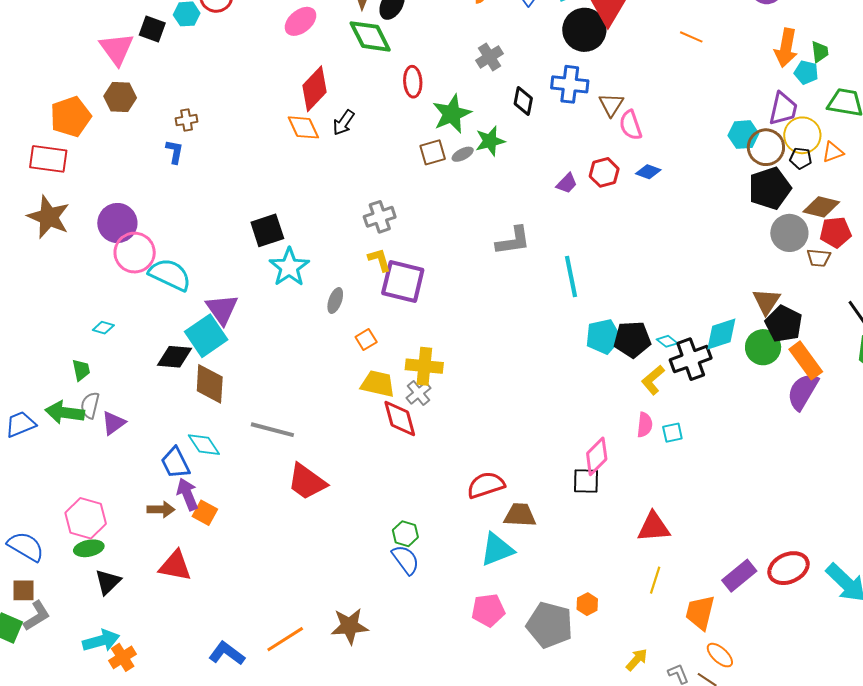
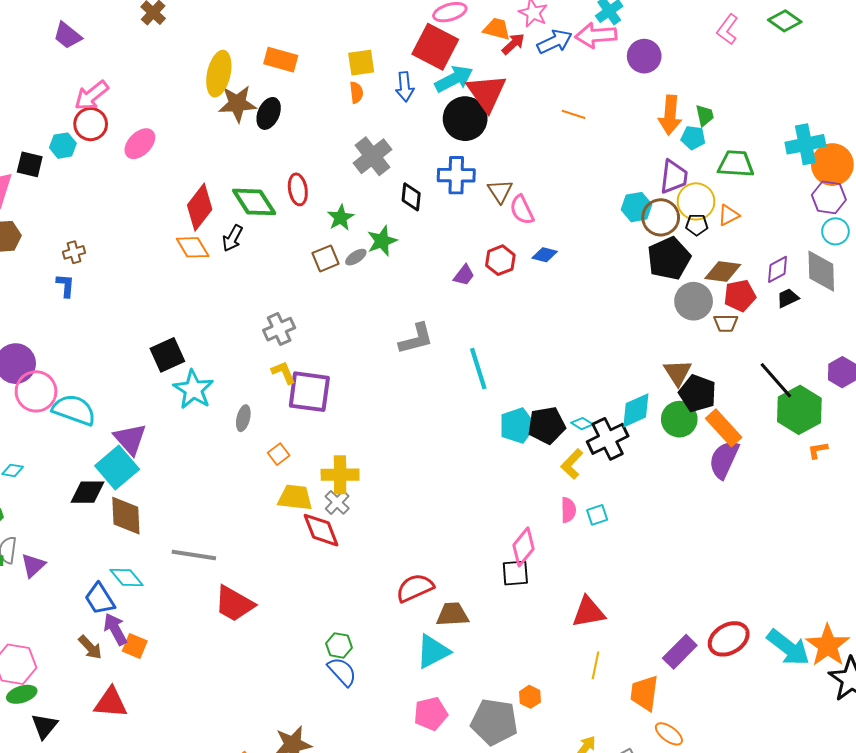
pink ellipse: (300, 21) -> (140, 144), moved
green diamond: (370, 36) -> (254, 202), moved
gray cross: (490, 57) -> (372, 156), size x1.4
green star: (452, 114) -> (341, 218), size x0.7
brown arrow: (161, 509) -> (90, 647), turned 52

